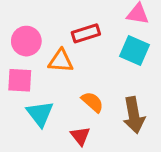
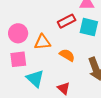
red rectangle: (86, 33) -> (67, 21), moved
orange semicircle: (92, 102) -> (67, 55), moved

